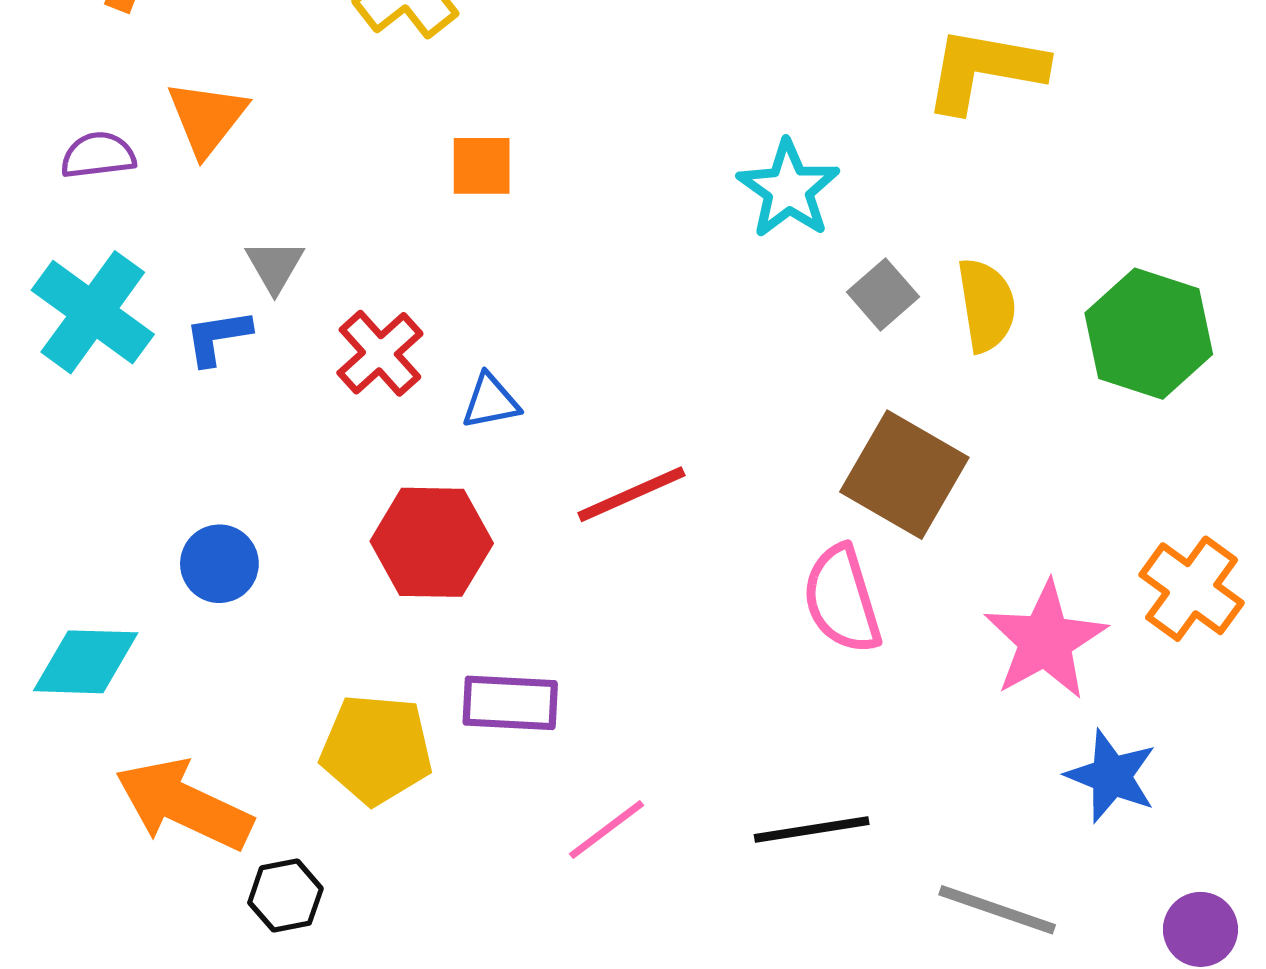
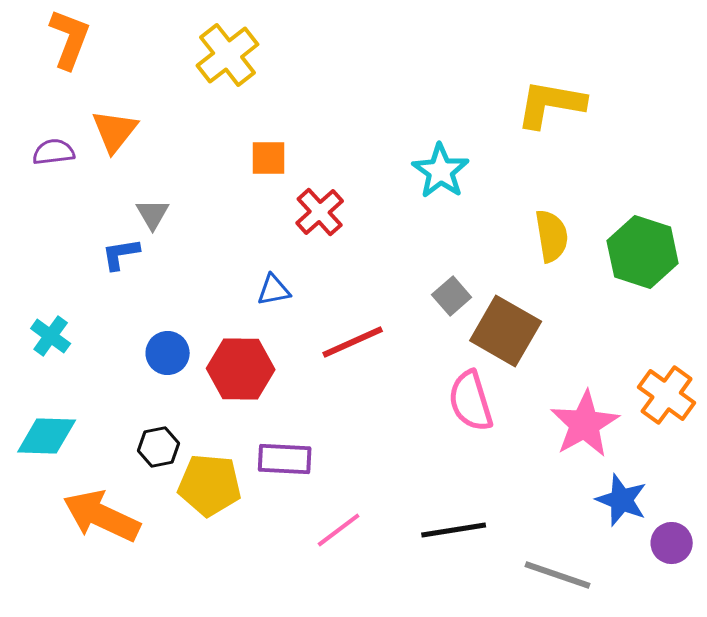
gray square: (883, 294) -> (452, 296), moved
cyan cross: (93, 312) -> (51, 336), moved, size x0.6
red cross: (380, 353) -> (320, 212), moved
blue circle: (219, 564) -> (168, 353), moved
black hexagon: (285, 896) -> (159, 447), moved
purple circle: (1200, 929) -> (672, 543), moved

